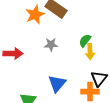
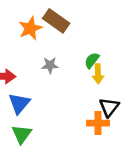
blue triangle: (57, 84) -> (19, 103), moved

